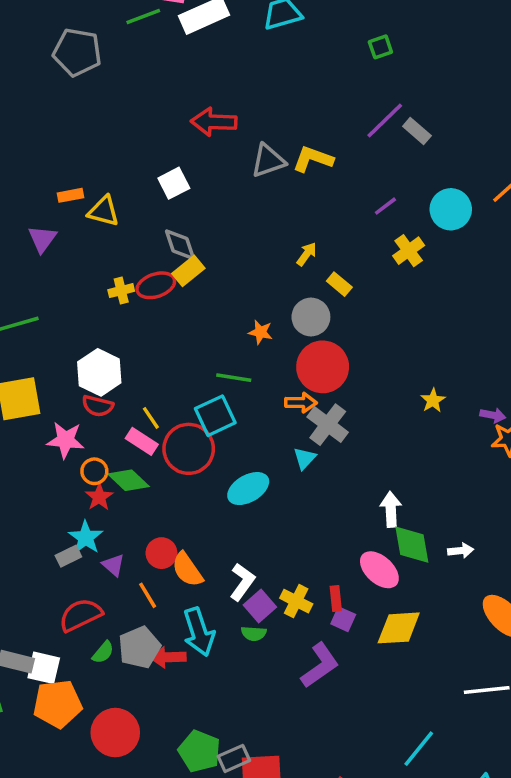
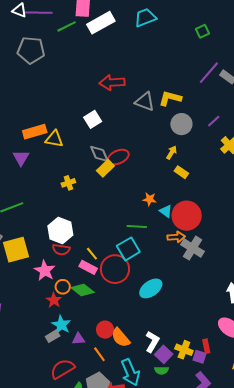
gray triangle: (268, 161) -> (145, 102), turned 45
orange rectangle: (70, 195) -> (35, 132), size x1.6
yellow rectangle: (339, 284) -> (181, 172), moved
red ellipse: (156, 285) -> (118, 157), moved
gray circle: (311, 317) -> (181, 124), moved
pink star: (66, 440) -> (45, 271), turned 30
cyan triangle: (305, 458) -> (166, 211), moved, turned -32
red star: (99, 497) -> (54, 300), moved
purple triangle: (113, 565) -> (78, 339), turned -40
purple square: (343, 619) -> (200, 357), moved

